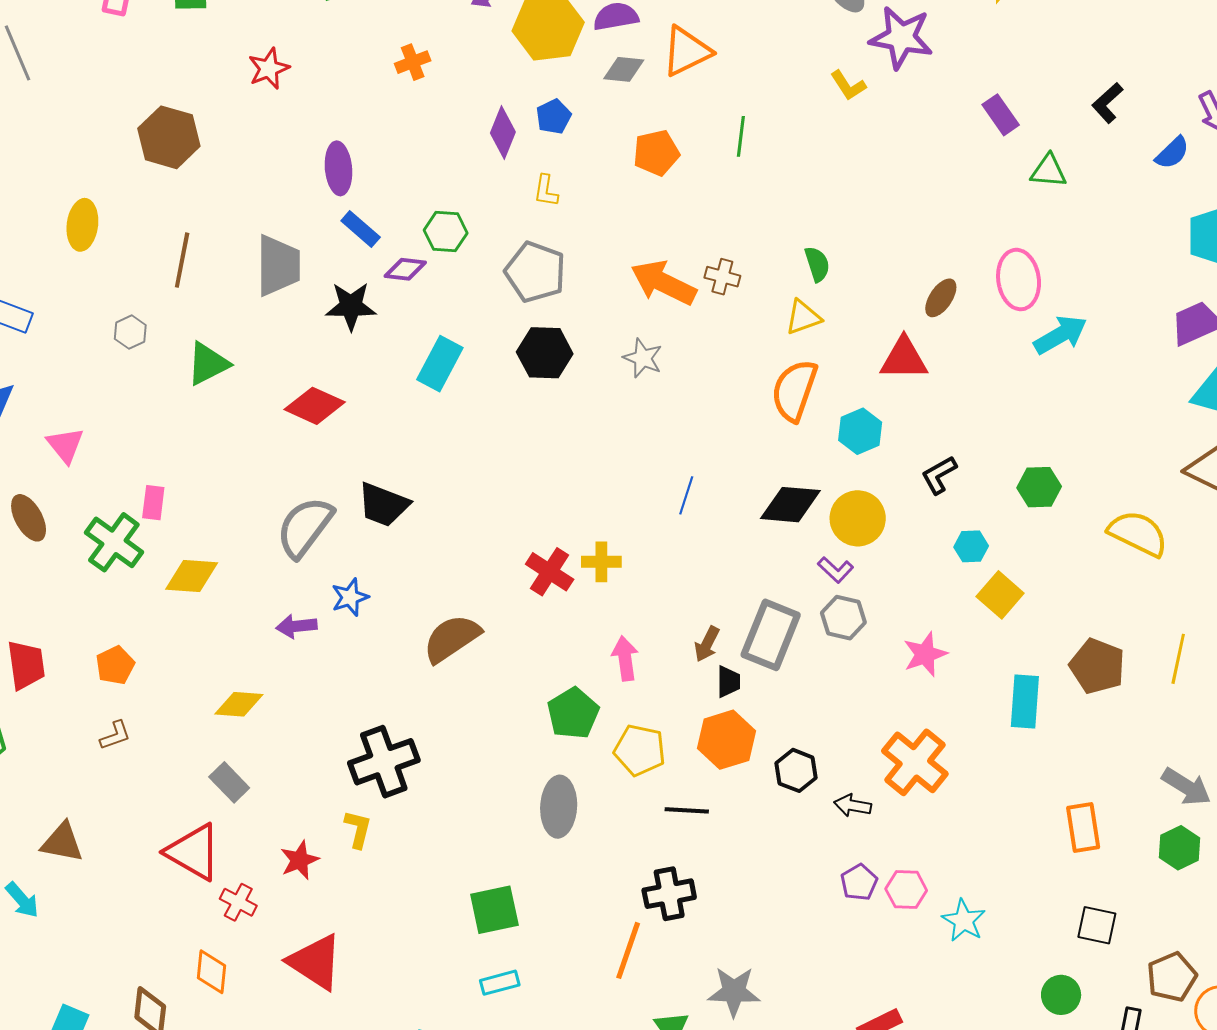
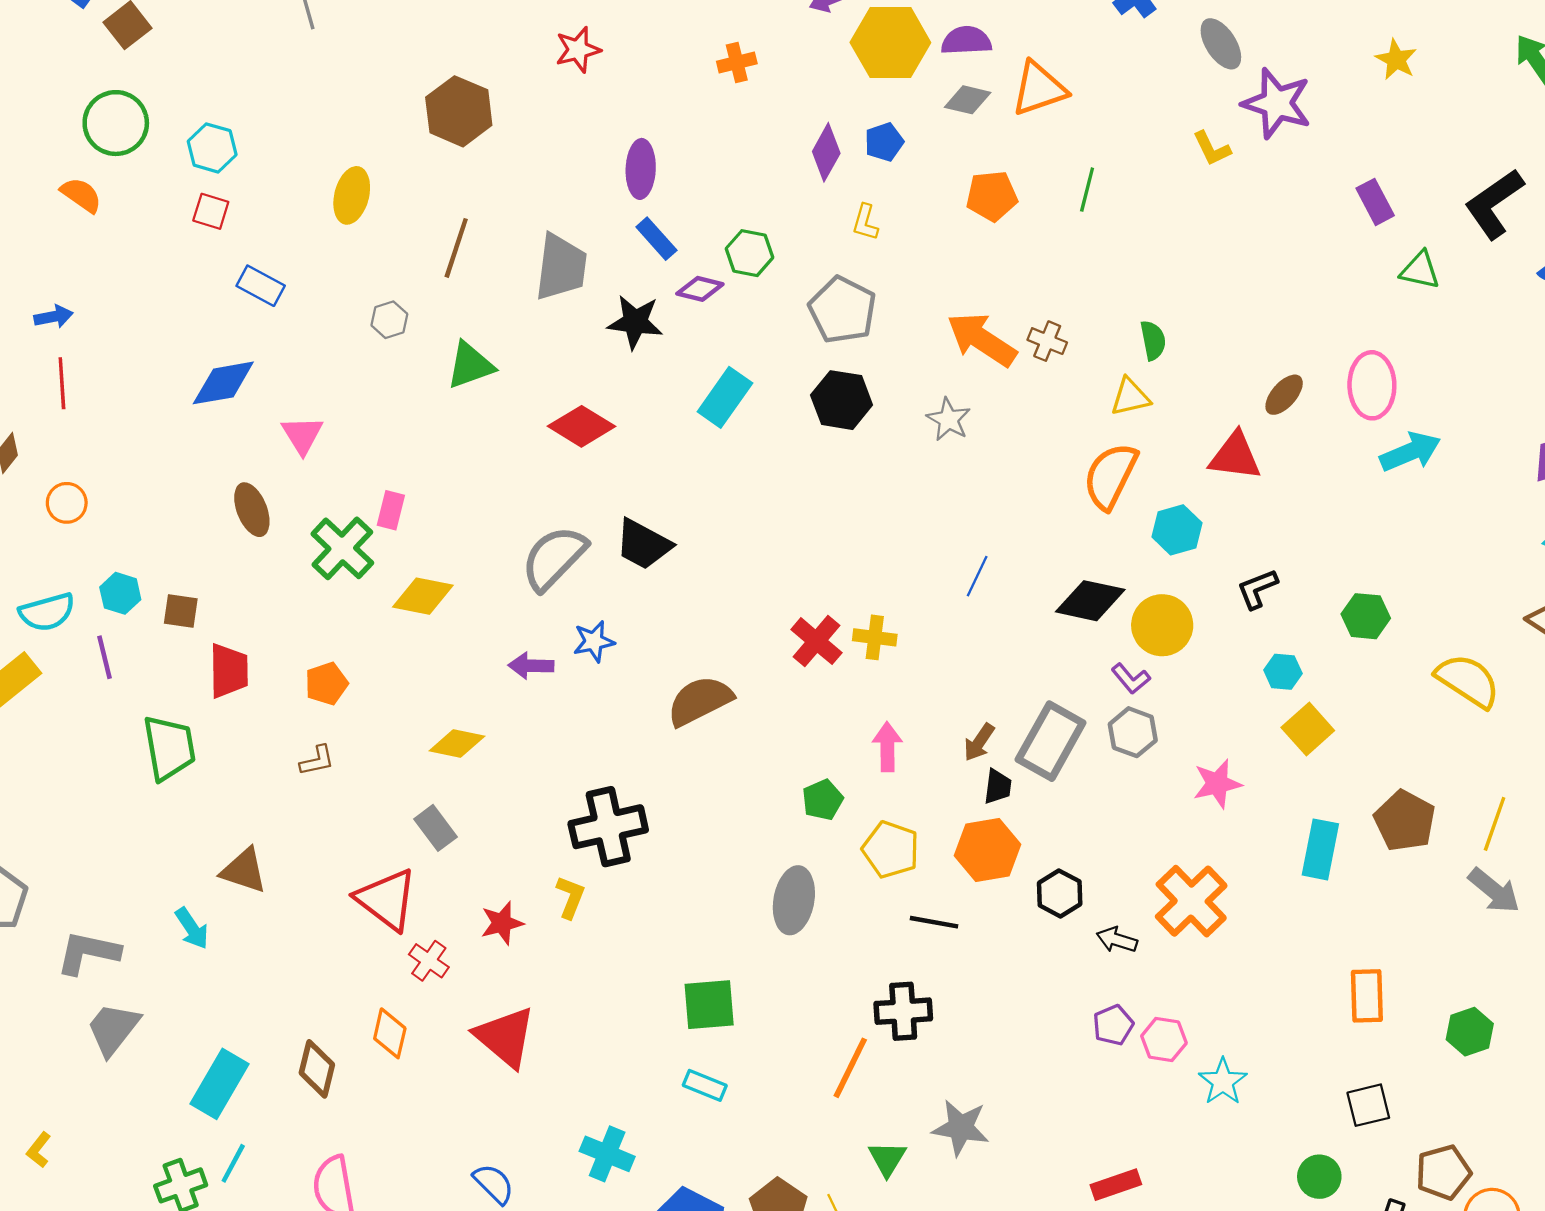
black L-shape: (1107, 103) -> (1494, 204), size x1.6
green pentagon: (573, 713) -> (823, 800), size x0.7
gray arrow: (1186, 787) -> (1494, 891), moved
black square: (1097, 925) -> (1368, 1105), turned -33
cyan rectangle: (500, 983) -> (705, 1085), turned 30

